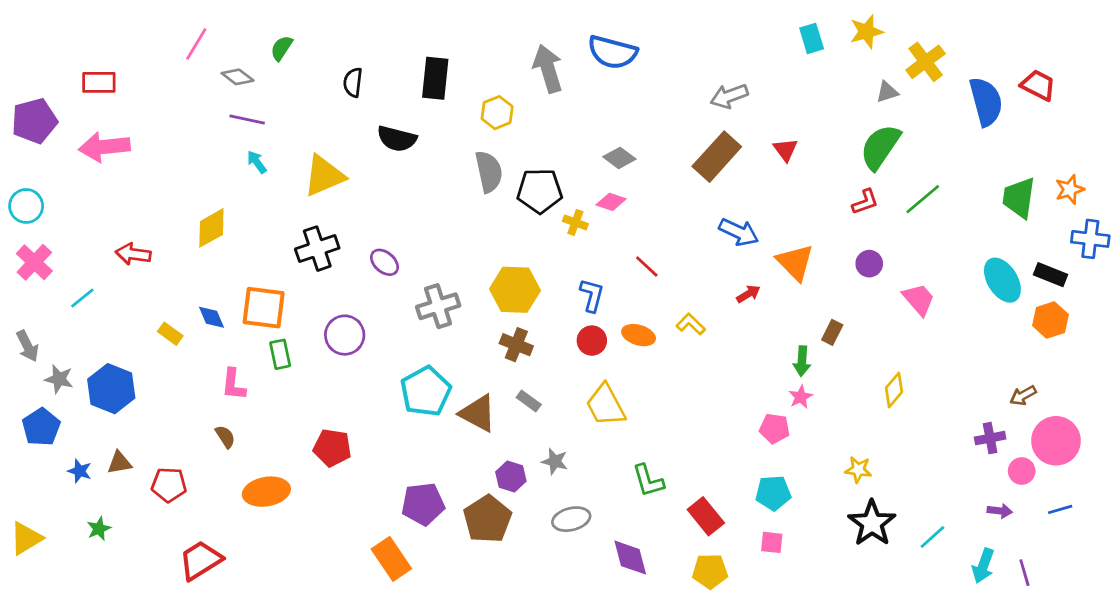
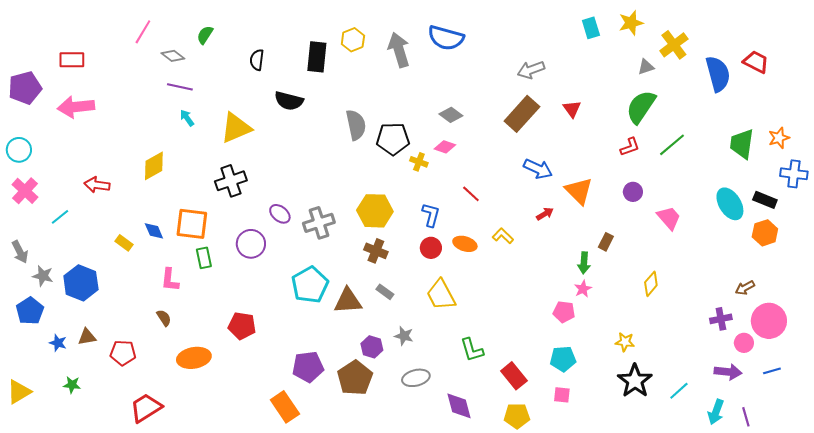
yellow hexagon: (497, 113) -> (353, 40), moved
purple ellipse: (384, 262) -> (280, 214), moved
brown triangle: (478, 413) -> (348, 301), turned -32
purple arrow: (1000, 511) -> (728, 372), size x1.5
green star: (99, 529) -> (72, 385), turned 30

